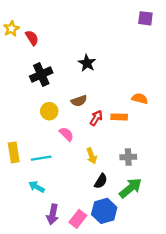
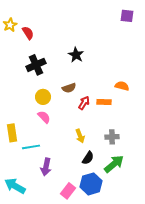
pink semicircle: (66, 134) -> (44, 117), moved
cyan line: (41, 158) -> (31, 147), moved
cyan arrow: (37, 187) -> (15, 186), moved, size x1.5
purple arrow: (53, 214) -> (46, 167), moved

